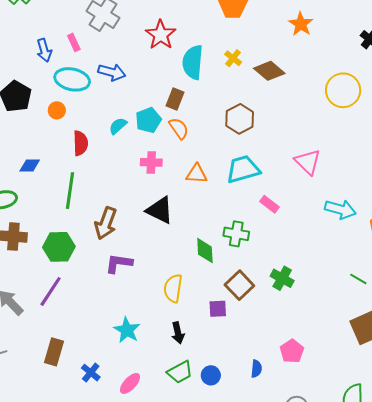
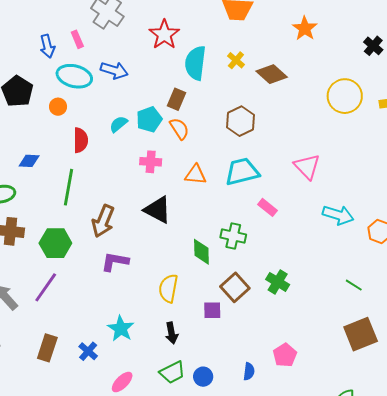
blue cross: (91, 373) -> (88, 351), moved

